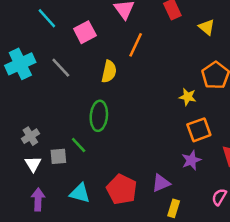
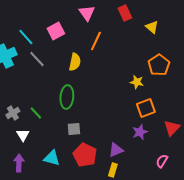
cyan line: (47, 18) -> (26, 37), moved
green line: (79, 145) -> (36, 113), moved
gray square: (58, 156) -> (74, 129), moved
white triangle: (33, 164) -> (23, 135), moved
yellow rectangle: (174, 208) -> (113, 170), moved

